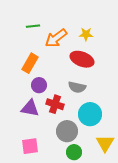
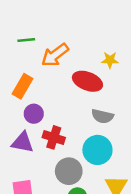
yellow star: (86, 34) -> (110, 60), moved
gray semicircle: (77, 87) -> (102, 116), moved

